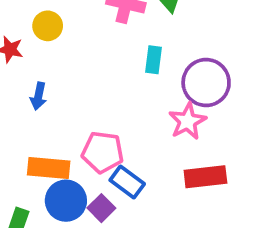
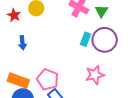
purple circle: (206, 83) -> (105, 40), moved
blue arrow: (38, 96) -> (22, 43), turned -32

